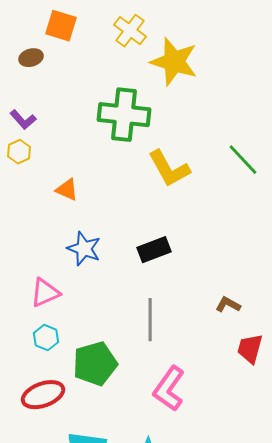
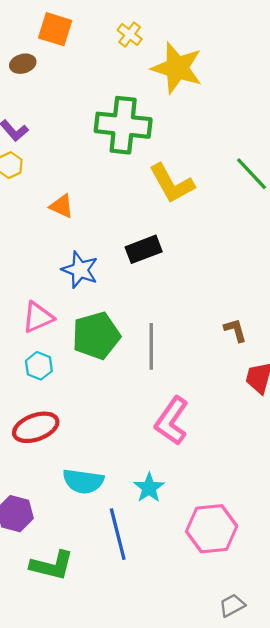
yellow cross: (130, 31) -> (130, 35), size x0.7
black rectangle: (154, 250) -> (144, 249), moved
brown L-shape: (228, 305) -> (235, 330), turned 45
green pentagon: (95, 364) -> (96, 336), moved

